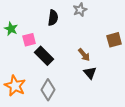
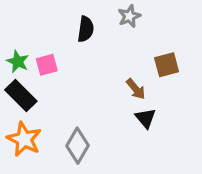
green star: (11, 29) -> (18, 62), moved
brown square: (114, 40) -> (167, 65), moved
black rectangle: (44, 56) -> (21, 95), moved

